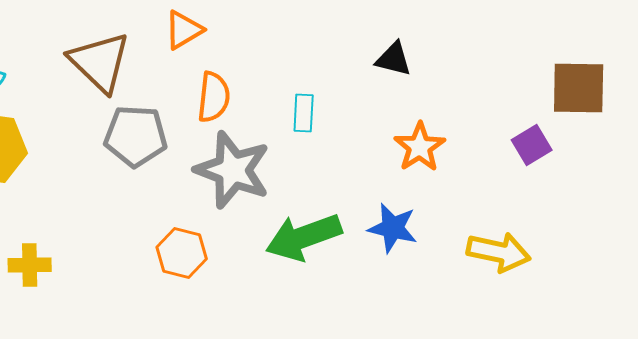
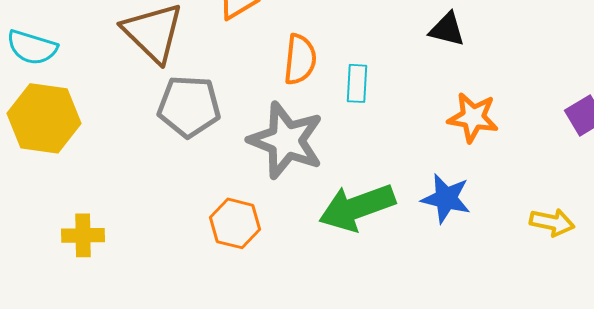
orange semicircle: (214, 97) -> (300, 59), moved
orange star: (420, 147) -> (473, 117), turned -30
yellow arrow: (499, 252) -> (552, 222), size x0.7

